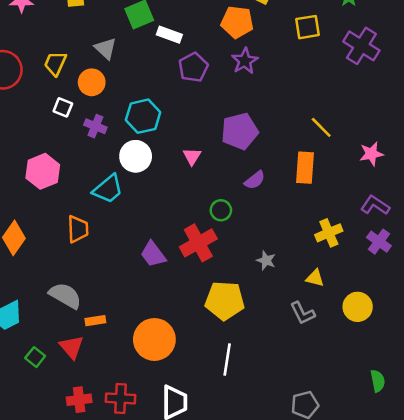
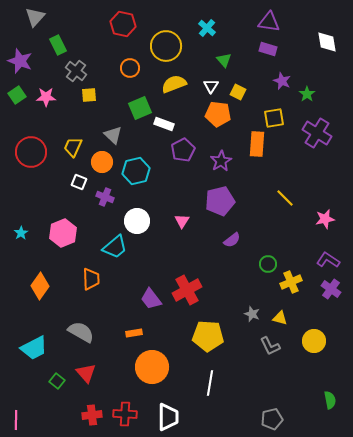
purple star: (245, 61) -> (221, 161), moved
cyan hexagon: (143, 116) -> (136, 171), moved
orange rectangle: (305, 168) -> (257, 144), moved
green circle: (221, 210) -> (268, 264), moved
gray star: (266, 260) -> (252, 314), moved
orange rectangle: (95, 321) -> (134, 333), moved

